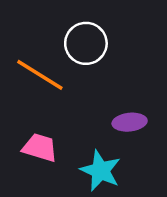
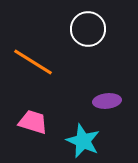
white circle: (86, 43) -> (88, 29), moved

